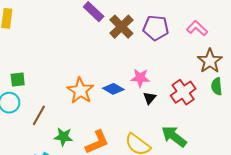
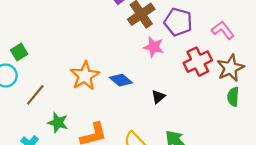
pink star: (140, 78) -> (154, 47), moved
green square: (18, 80) -> (19, 52), turned -35
red cross: (183, 92) -> (198, 62), moved

